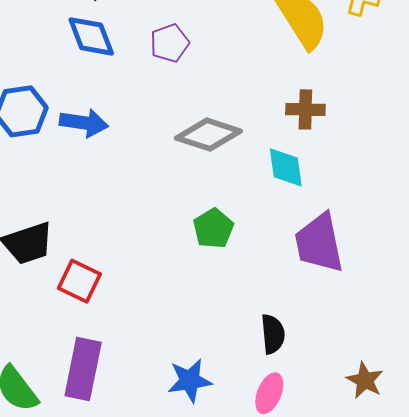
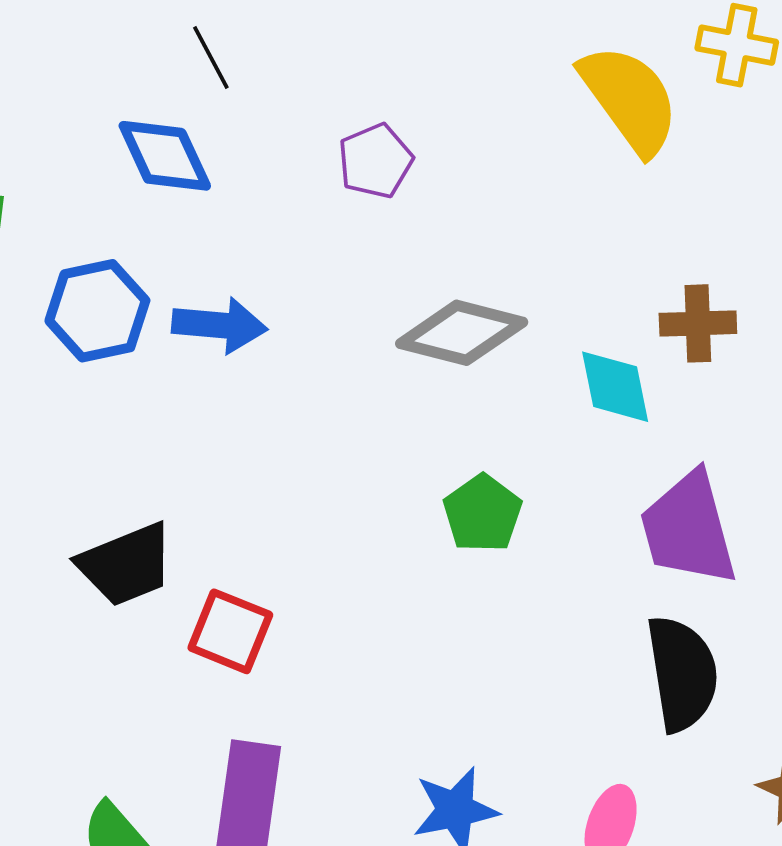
blue diamond: (91, 36) -> (165, 156), moved
brown cross: (305, 109) -> (698, 323), moved
black semicircle: (273, 334) -> (682, 673), moved, size x1.5

